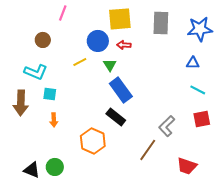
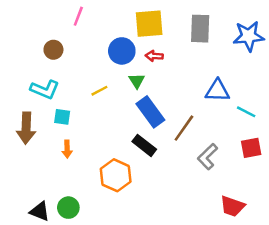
yellow line: (80, 62) -> (99, 91), moved
blue triangle: (193, 63) -> (218, 91), moved, size x1.5
brown line: (148, 150) -> (184, 128), moved

